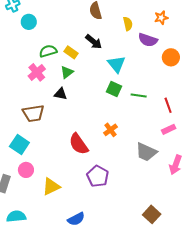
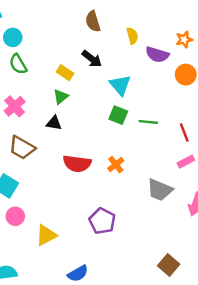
orange star: (161, 18) -> (184, 40), moved
green semicircle: (48, 51) -> (18, 64), moved, turned -102
pink cross: (37, 72) -> (15, 106), moved
brown trapezoid: (33, 113) -> (22, 148), turned 40
red semicircle: (79, 144) -> (77, 164), moved, turned -45

